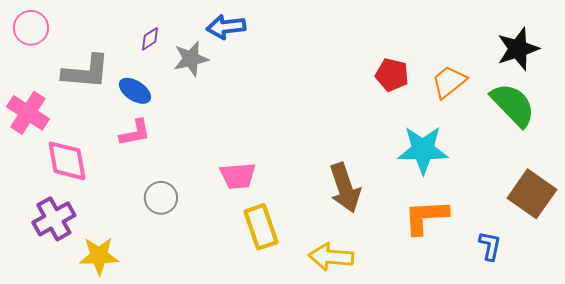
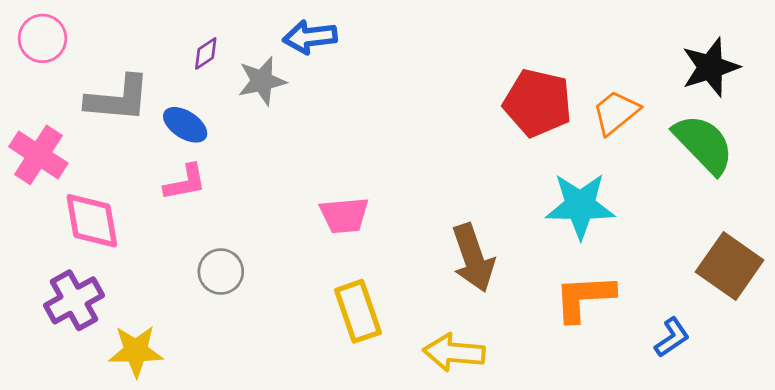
red pentagon: (392, 75) -> (538, 103), size x1.5
pink trapezoid: (238, 176) -> (344, 215), moved
blue L-shape: (490, 246) -> (672, 337), turned 44

